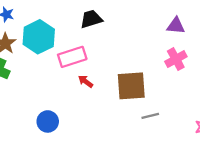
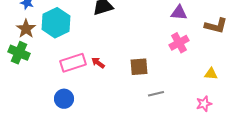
pink rectangle: (72, 57) -> (73, 63), moved
brown square: (131, 86) -> (139, 67), size x0.7

